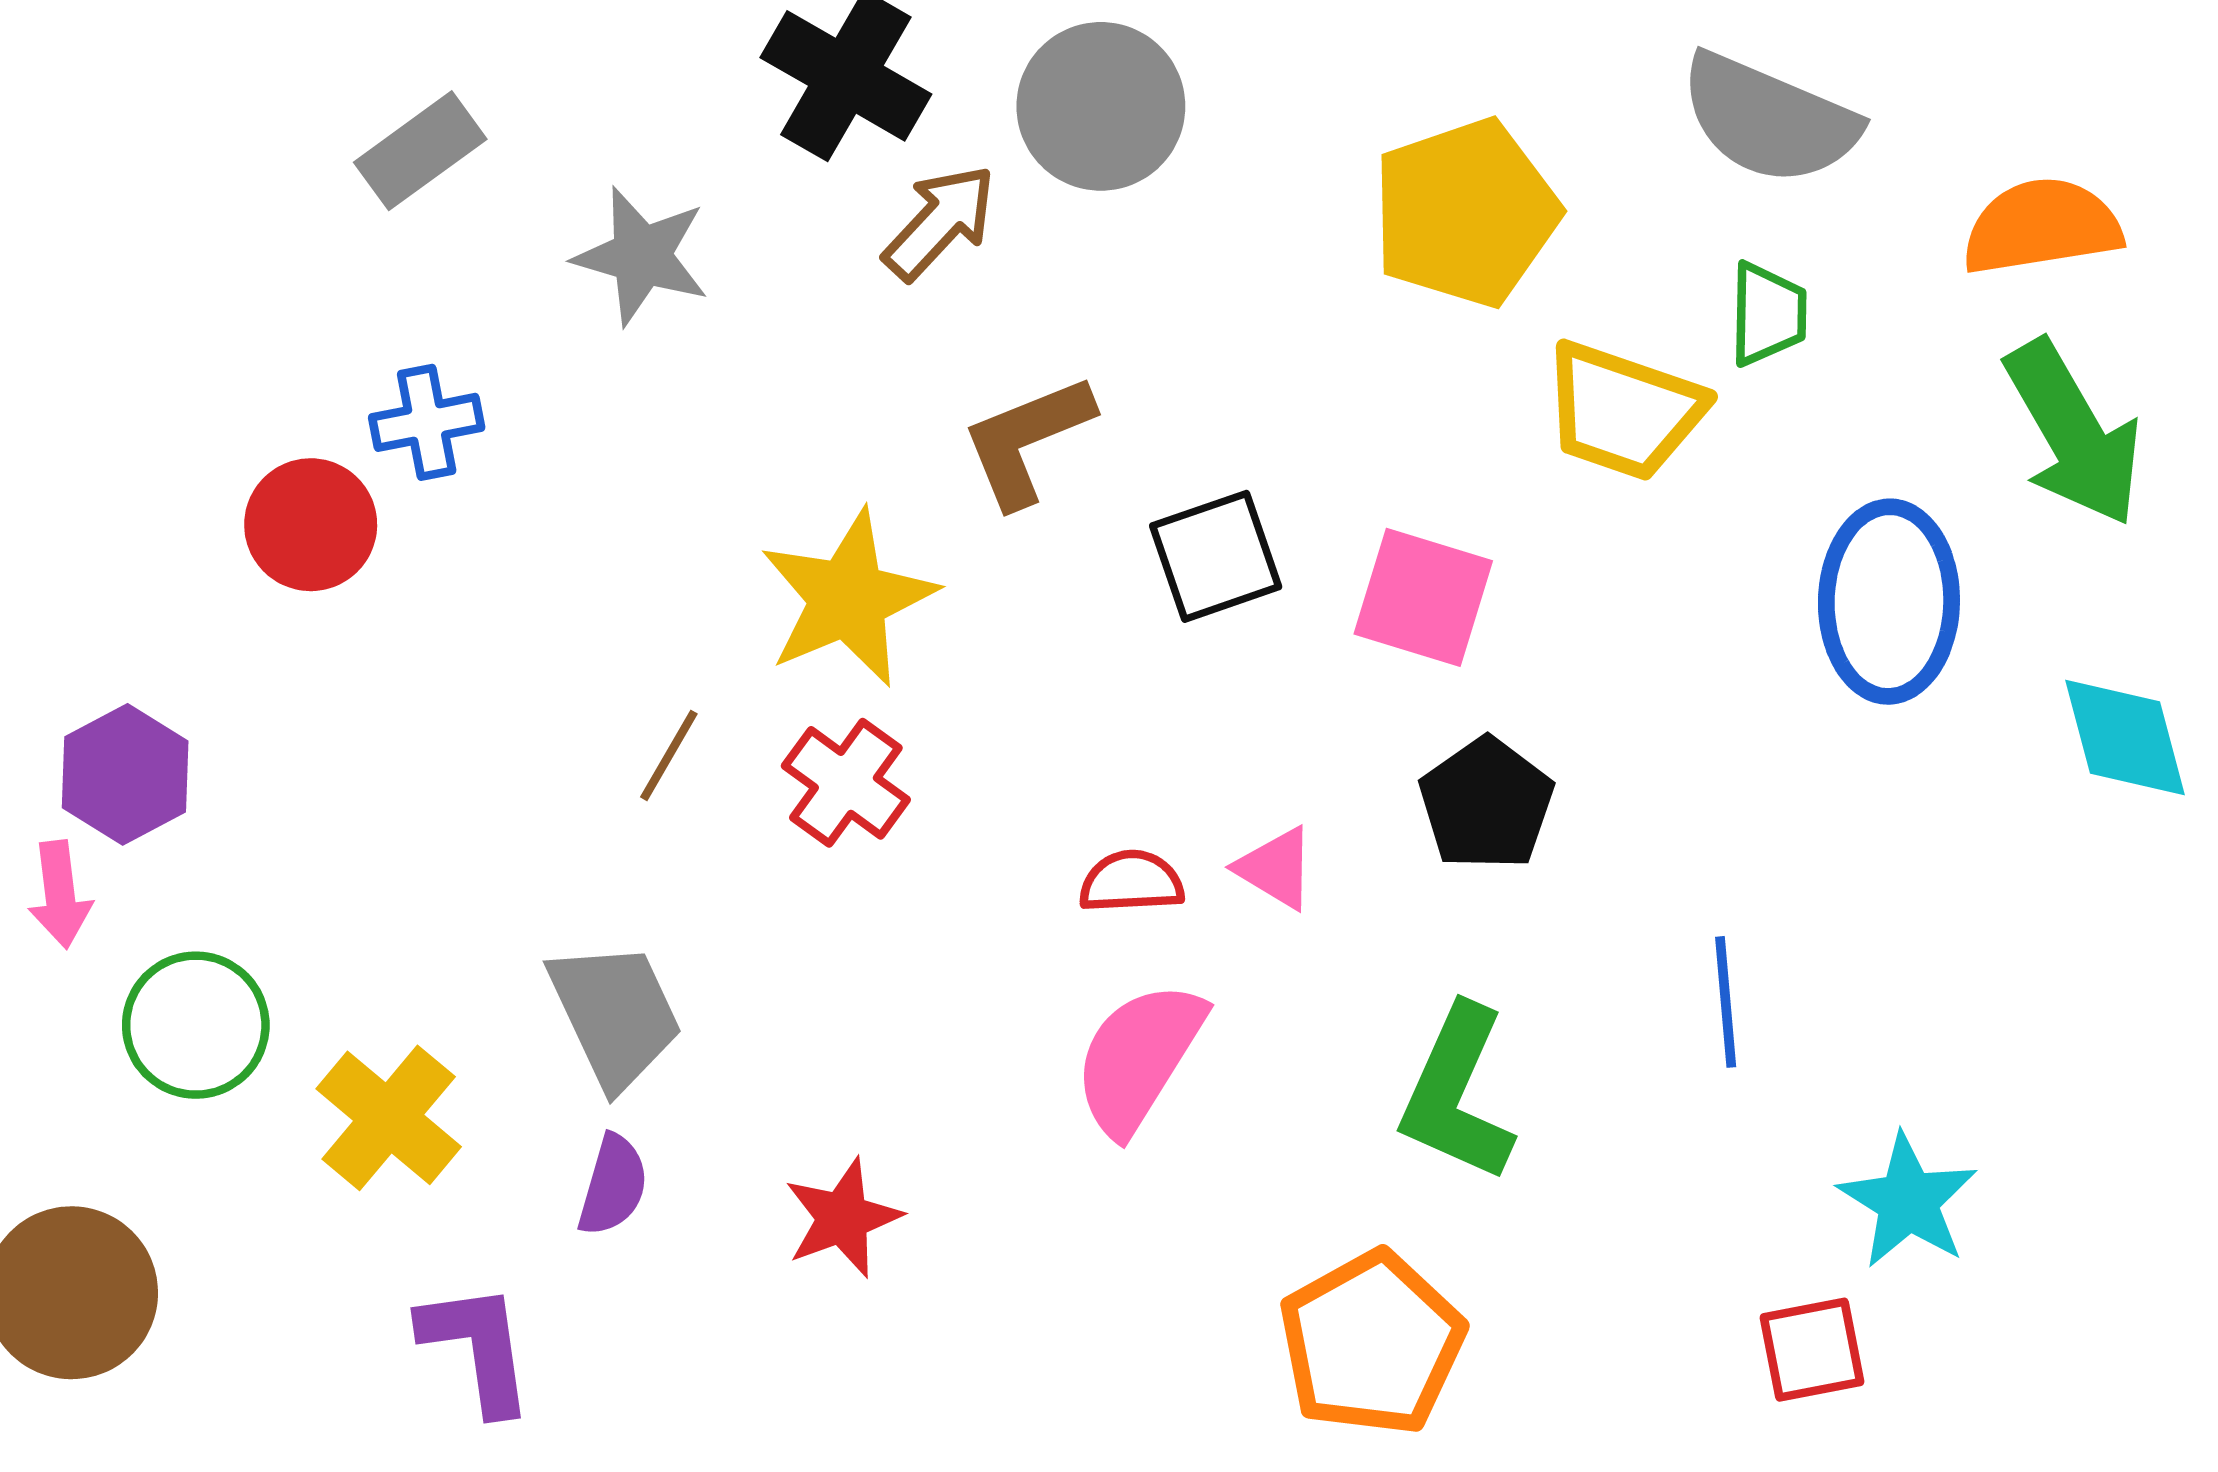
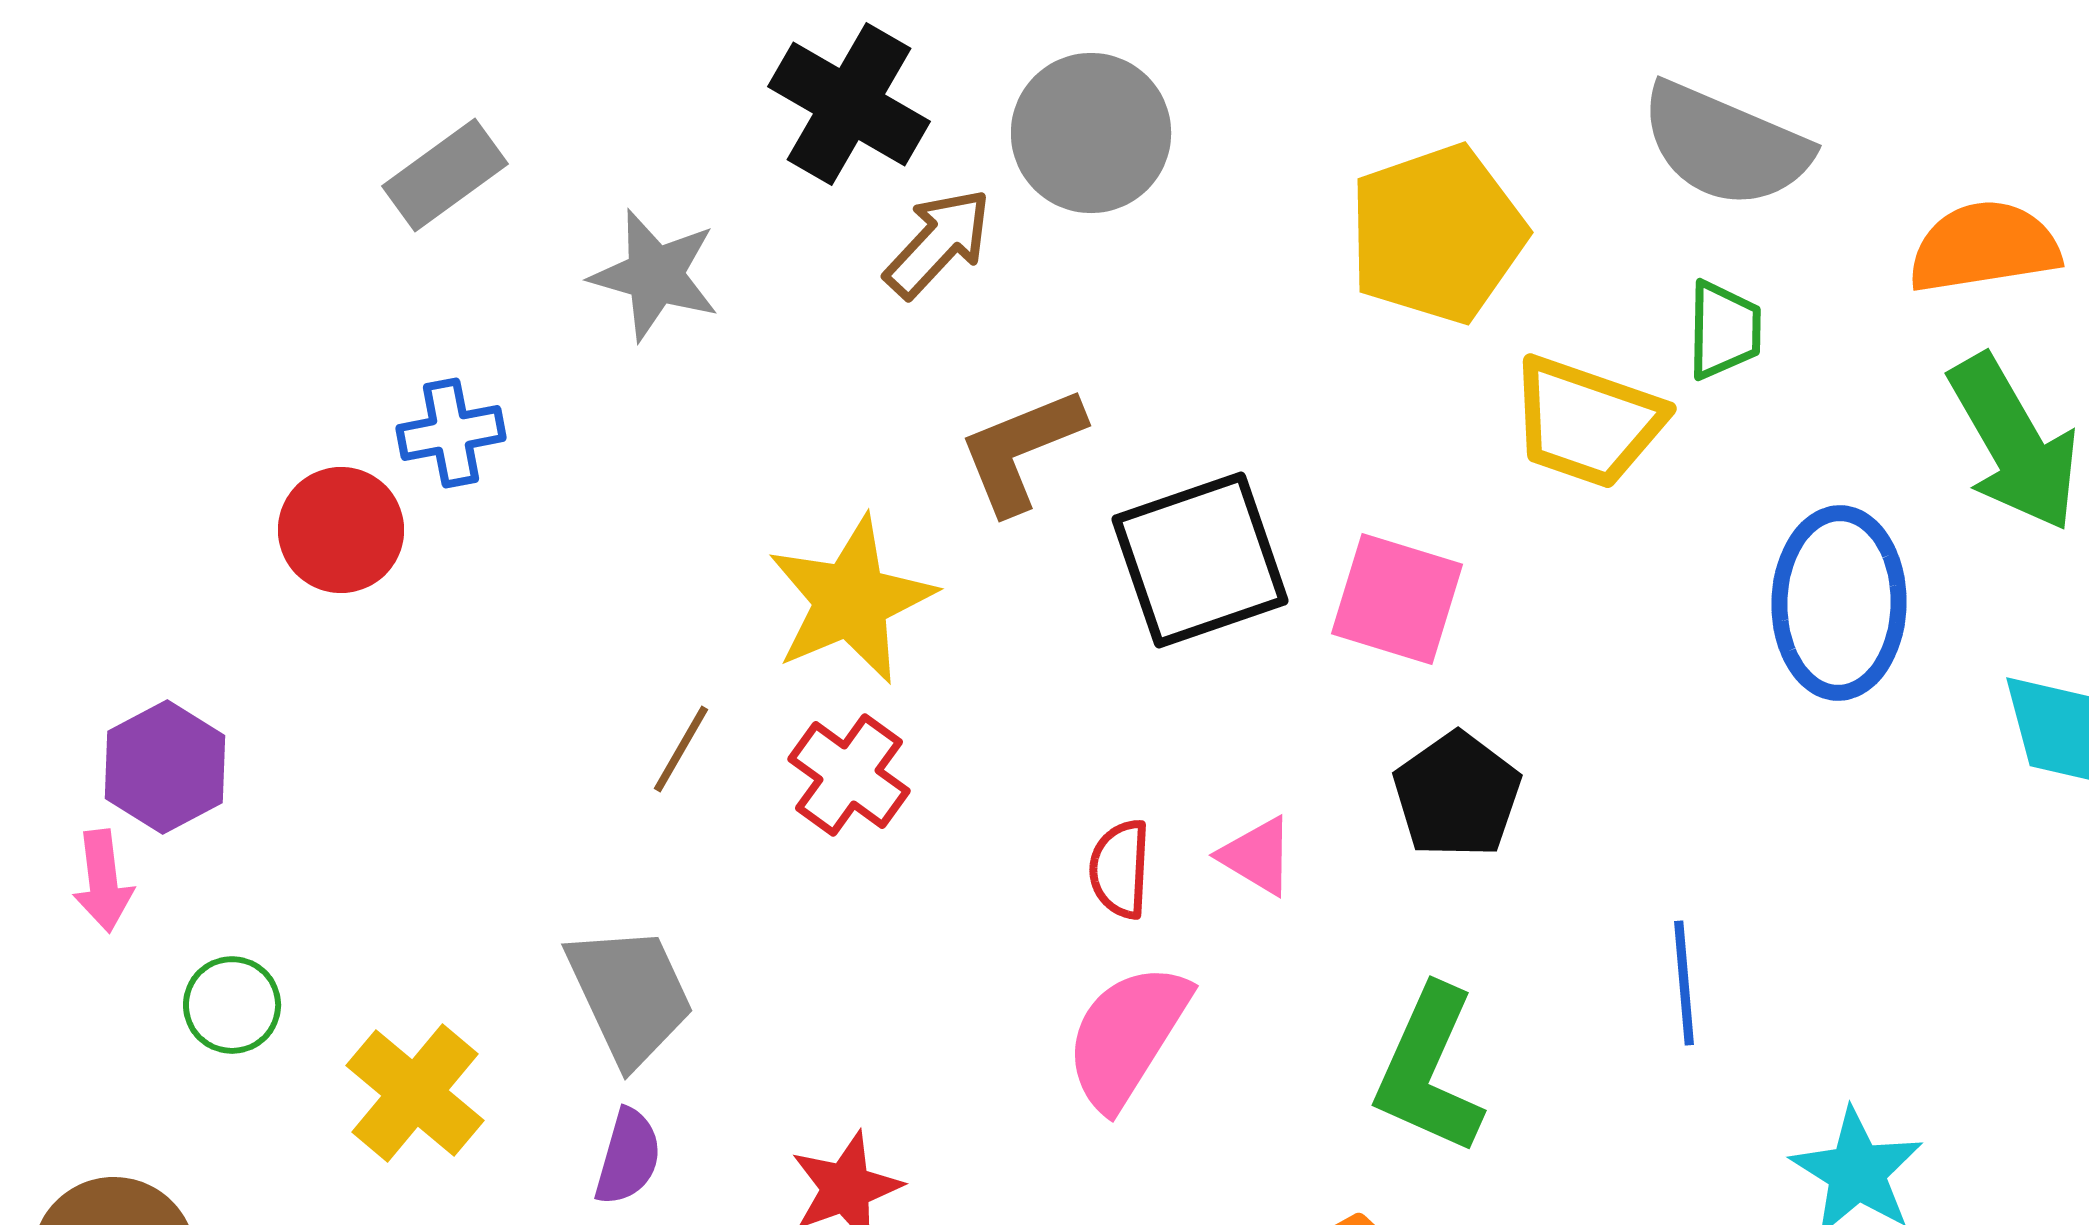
black square: (1216, 556) -> (1200, 560), size x1.4
red semicircle: (1131, 882) -> (1120, 869), turned -84
green circle: (196, 1025) -> (232, 1005), size x0.7

